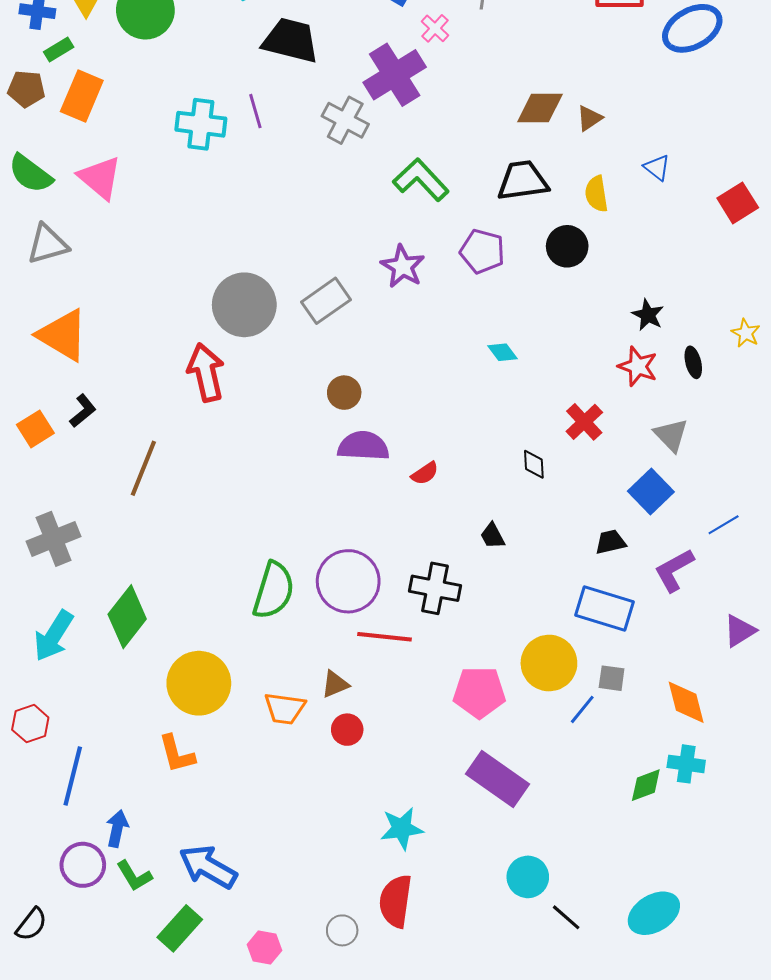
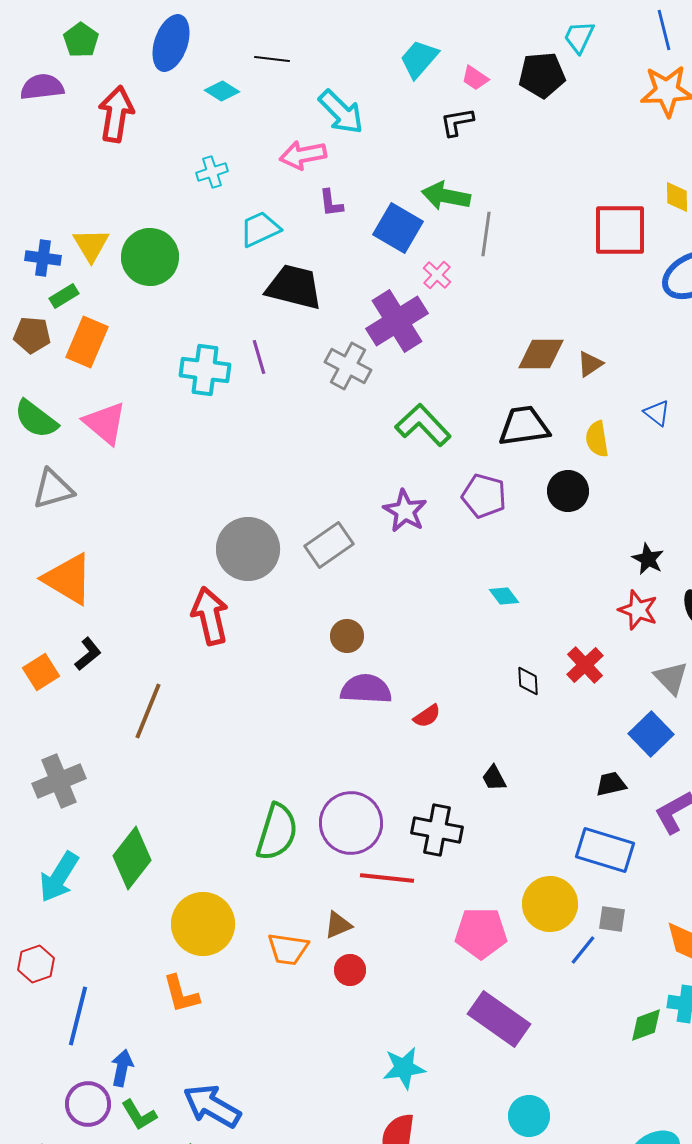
black diamond: (534, 464) -> (528, 681), moved

